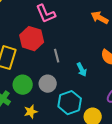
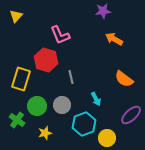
cyan arrow: (82, 70) -> (96, 99), moved

